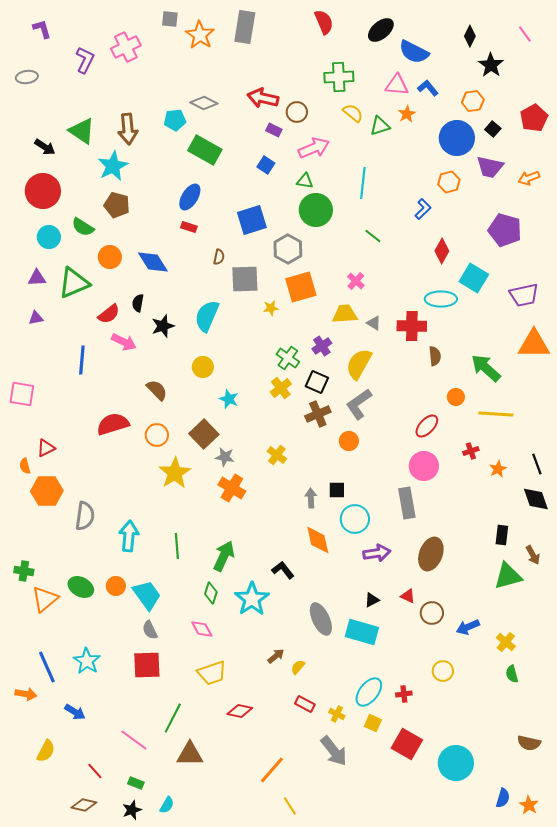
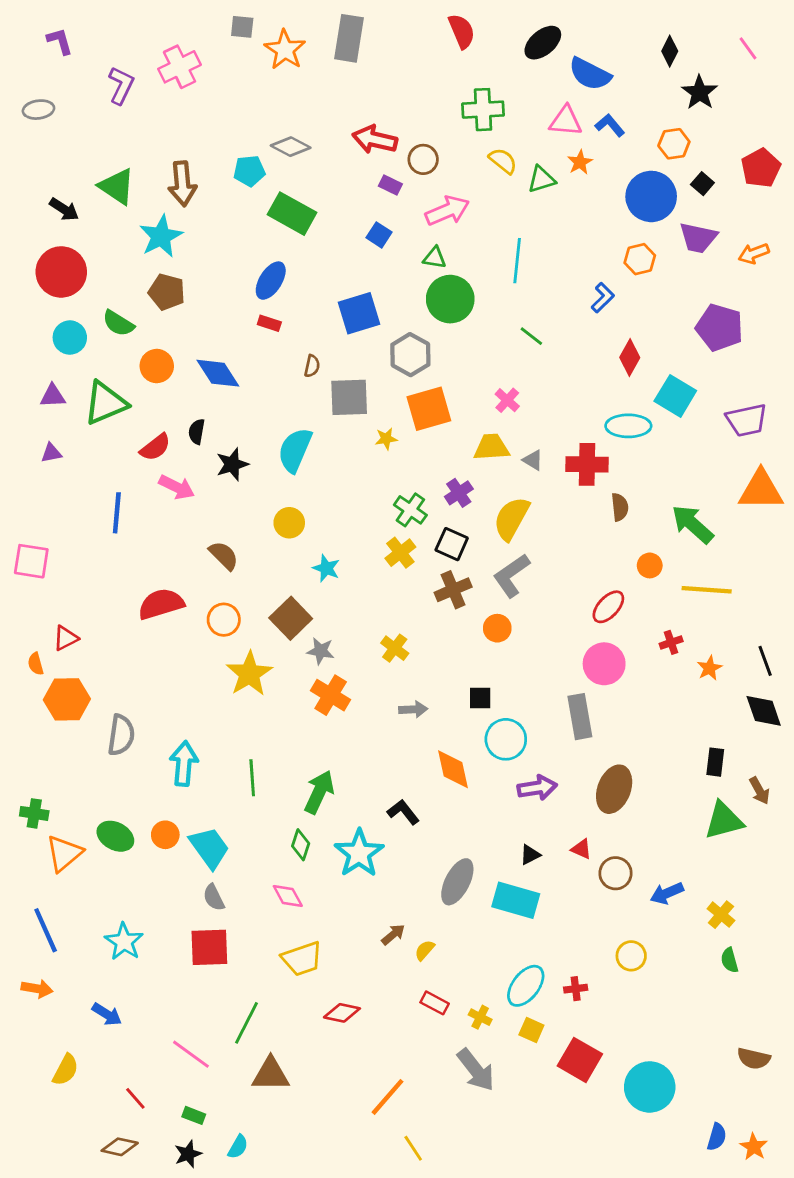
gray arrow: (311, 498) -> (413, 709), moved, turned 90
gray ellipse: (321, 619) -> (457, 882), turned 52
blue line: (47, 667) -> (46, 930), moved

